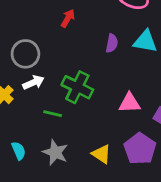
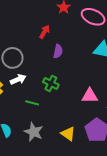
purple semicircle: (112, 43) -> (58, 51), moved
green cross: (77, 87) -> (51, 83), size x0.7

